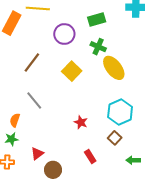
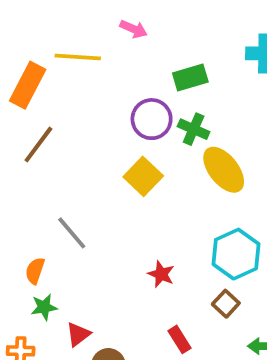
purple circle: (64, 34) -> (152, 119), moved
brown line: (32, 62) -> (38, 145), moved
green star: (12, 139) -> (44, 307), moved

